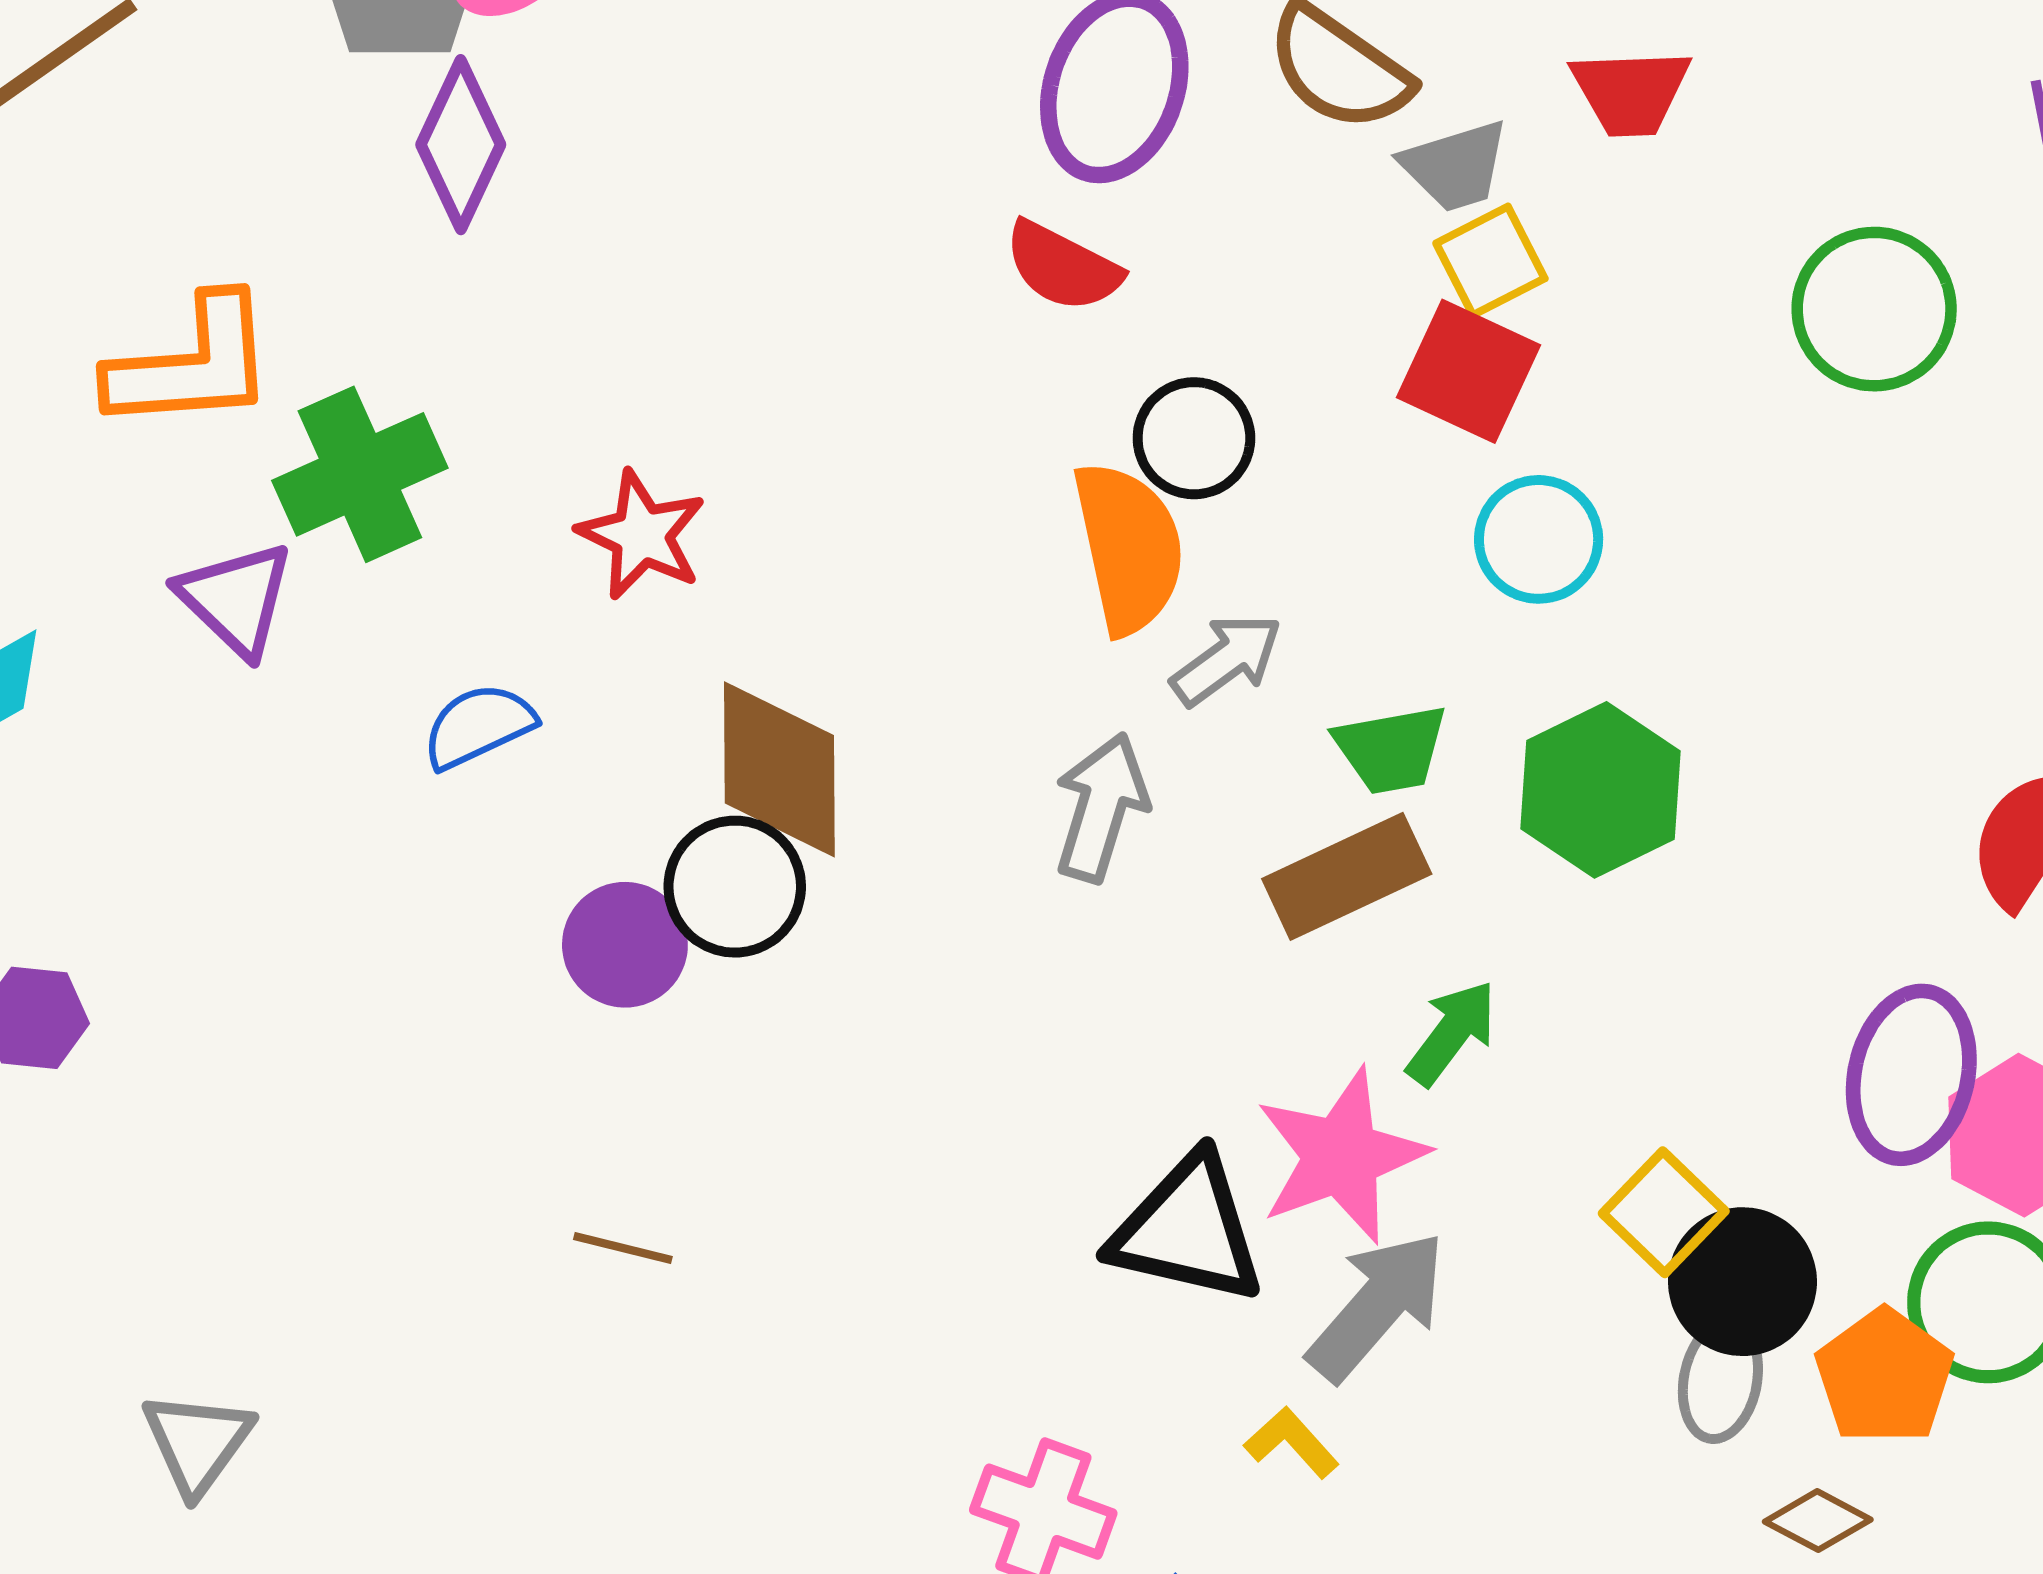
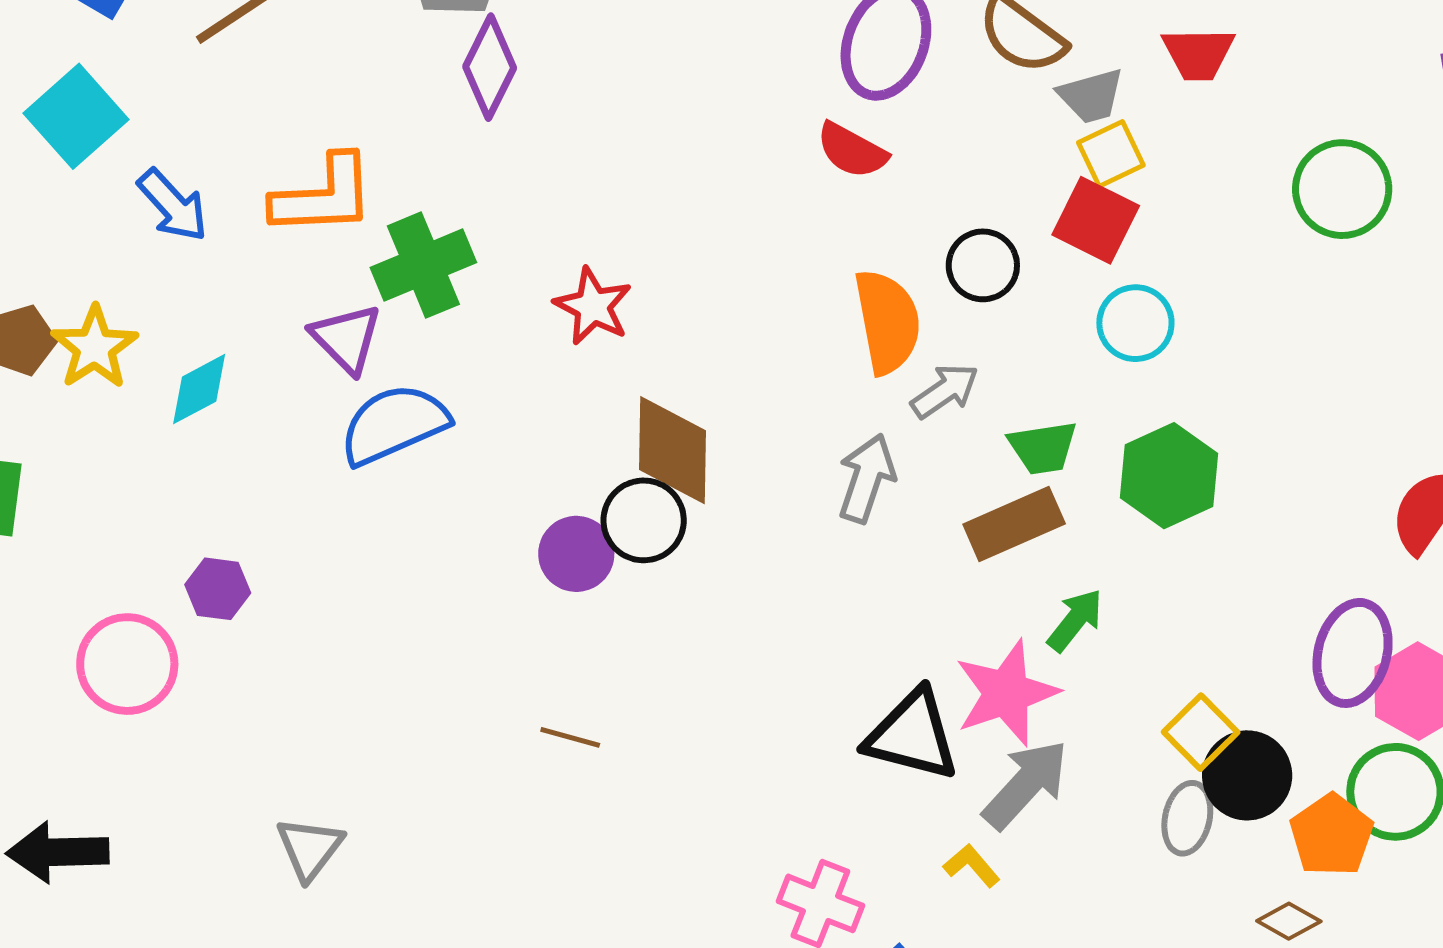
black circle: (1194, 438) -> (983, 265), moved
blue semicircle: (478, 726) -> (394, 424), moved, size x1.6
gray ellipse: (1720, 1380) -> (1187, 818), moved

